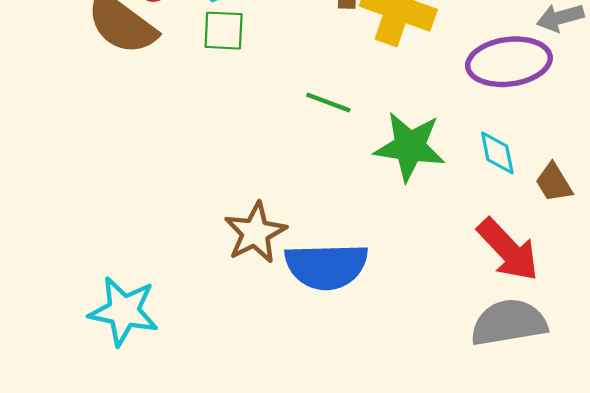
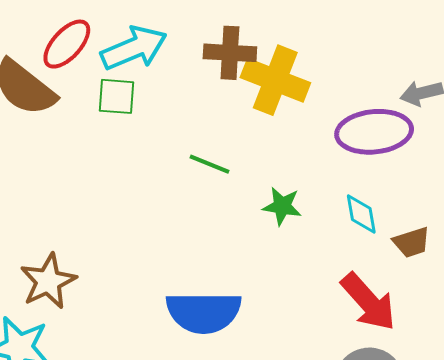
green star: (410, 147) -> (282, 206), size x0.6
brown trapezoid: (554, 183) -> (412, 242), turned -78
brown star: (255, 233) -> (48, 281), moved

